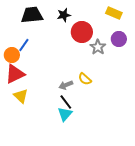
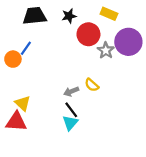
yellow rectangle: (114, 13) -> (109, 14), moved
purple circle: (119, 39) -> (128, 42), size x1.6
red triangle: (15, 74) -> (16, 122), moved, turned 30

